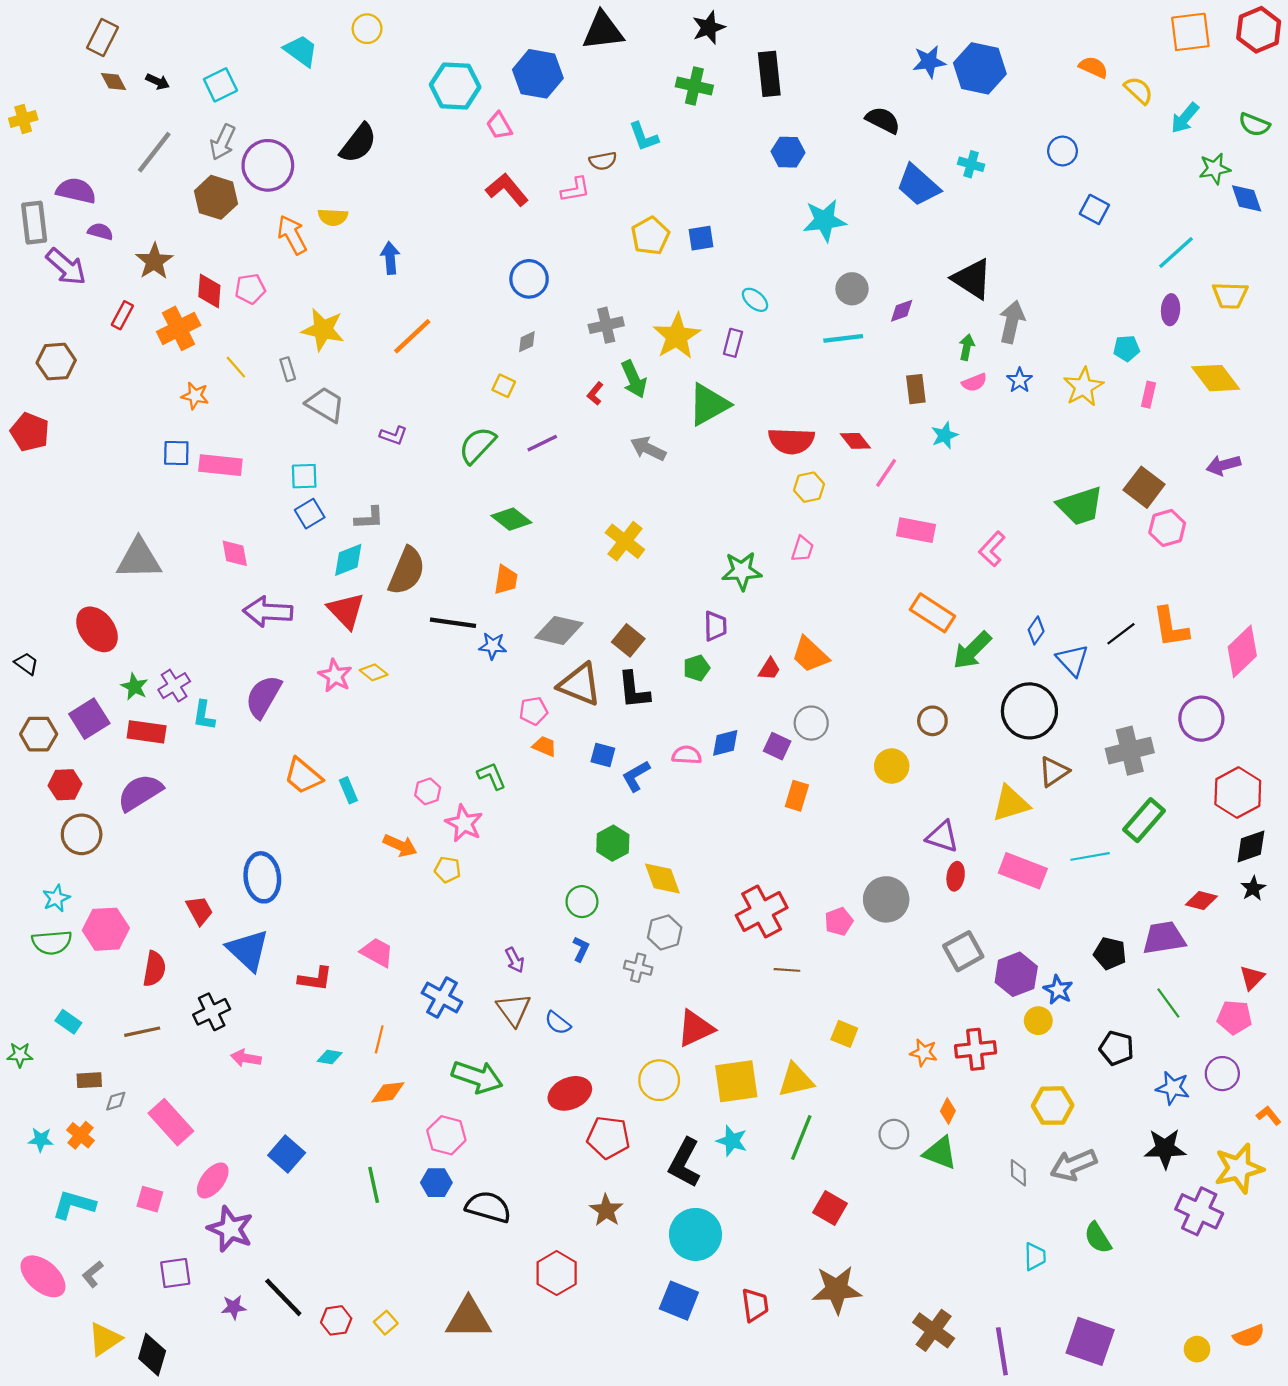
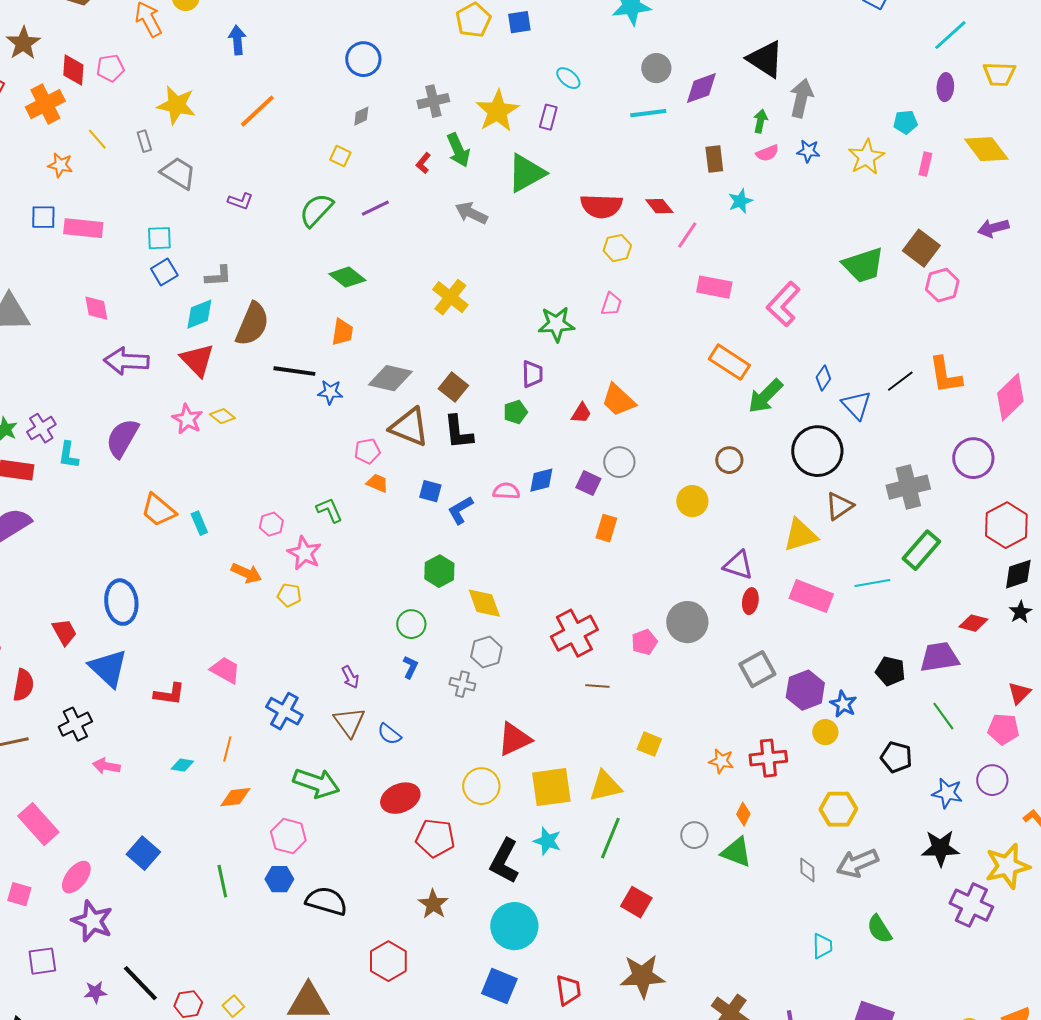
purple diamond: (902, 311) -> (701, 88), size x1.5
blue star: (1020, 380) -> (808, 151), turned -30
pink L-shape: (992, 549) -> (783, 304), size x1.4

